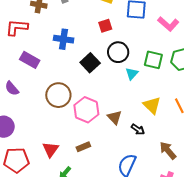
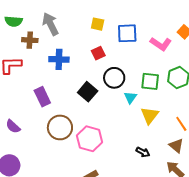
blue cross: (64, 39) -> (59, 59), moved
purple rectangle: (30, 60) -> (42, 97), moved, turned 42
yellow triangle: (152, 105) -> (150, 115), moved, turned 30
brown triangle: (115, 117) -> (176, 146), moved

